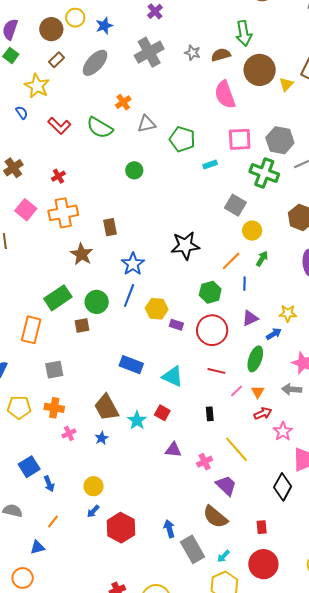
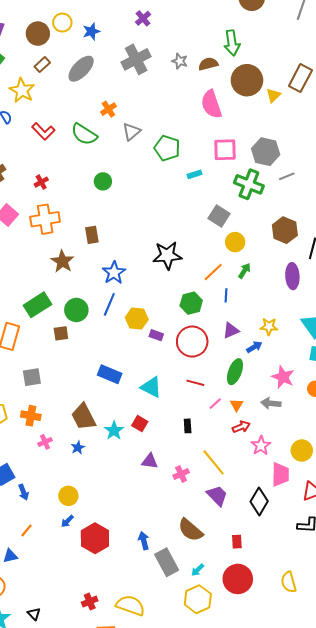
gray triangle: (147, 124) -> (131, 132), turned -30
green circle: (134, 170) -> (103, 181), moved
purple trapezoid: (226, 486) -> (217, 496), moved

